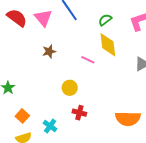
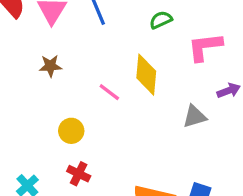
green semicircle: (105, 20) -> (161, 20), moved

